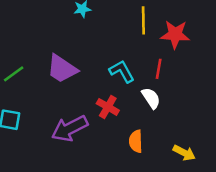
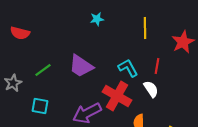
red star: (175, 34) -> (183, 42), moved, turned -30
red cross: (108, 107) -> (117, 96), size x1.6

